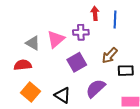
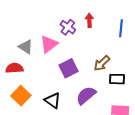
blue line: (115, 19) -> (121, 28), moved
purple cross: (81, 32) -> (68, 27), moved, turned 35

